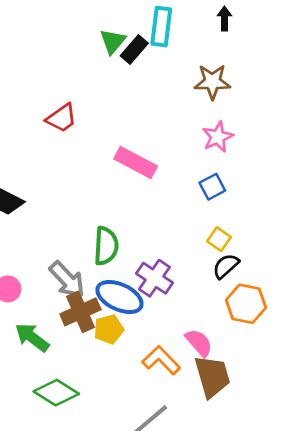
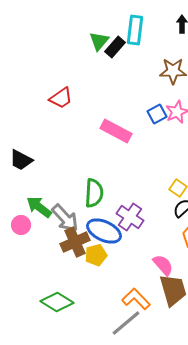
blue square: (212, 187) -> (157, 114), moved
green arrow: (32, 337) -> (39, 207), moved
orange L-shape: (161, 360) -> (136, 299), moved

